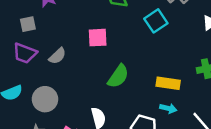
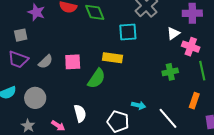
cyan square: (156, 21) -> (128, 32), turned 30
pink square: (98, 38) -> (73, 62), moved
yellow rectangle: (168, 83) -> (112, 58), moved

